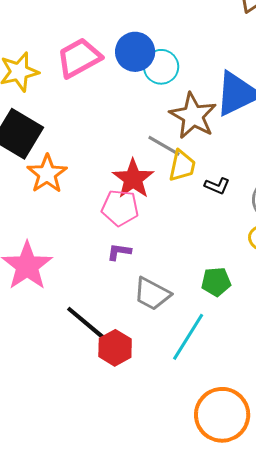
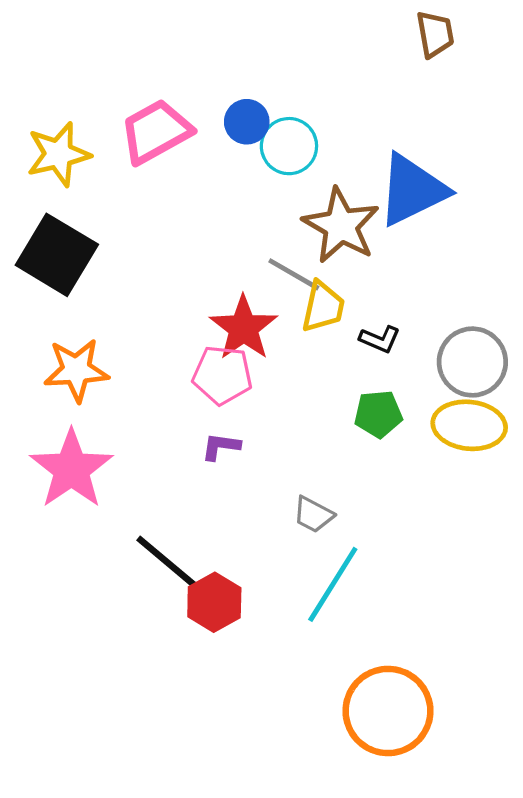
blue circle: (135, 52) -> (247, 122), size x0.7
orange star: (47, 174) -> (76, 370), moved, turned 30
green pentagon: (216, 282) -> (378, 414), moved
gray trapezoid: (152, 294) -> (313, 515), moved, size x0.7

